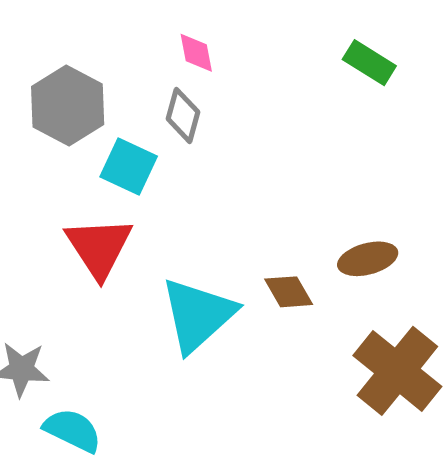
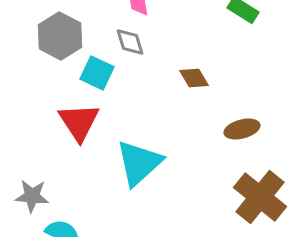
gray diamond: (183, 115) -> (130, 42), turned -32
brown diamond: (289, 292) -> (194, 78), moved

